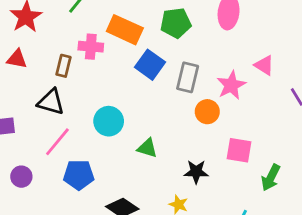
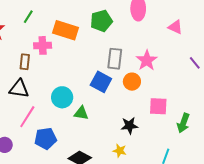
blue square: (150, 65) -> (101, 82), moved
pink triangle: (264, 65) -> (175, 27), moved
green triangle: (147, 148) -> (81, 113), moved

